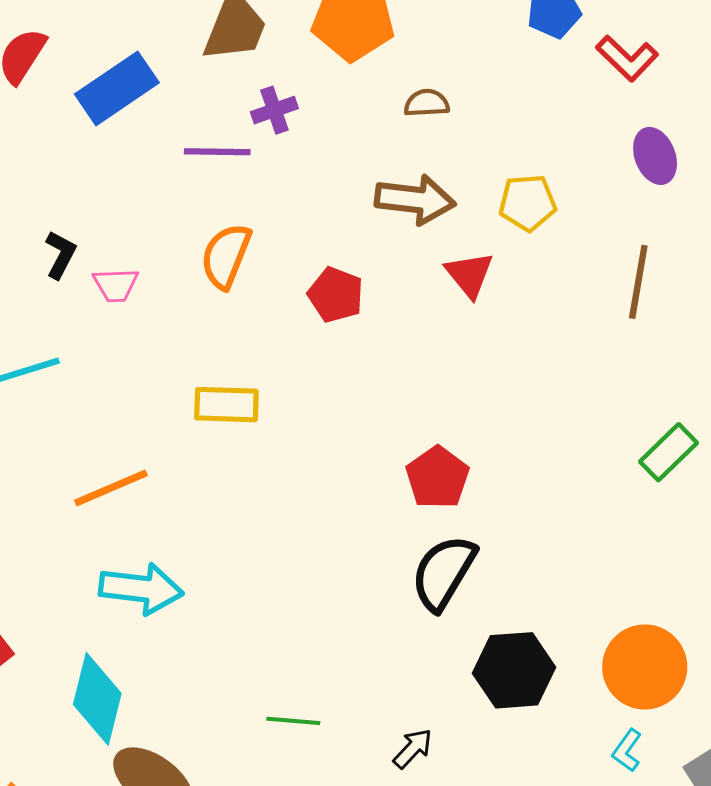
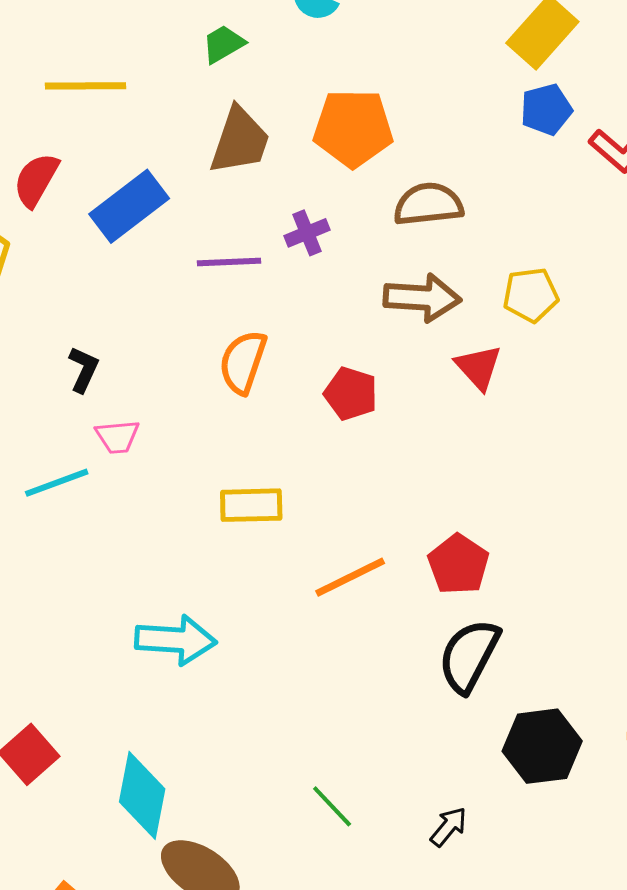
brown semicircle: (427, 103) -> (428, 204), size x1.6
purple cross: (274, 110) -> (307, 233), moved
pink trapezoid: (116, 285) -> (117, 437), moved
orange line: (111, 488) -> (350, 577), moved
cyan arrow: (141, 589) -> (176, 640), moved
green line: (293, 721) -> (332, 806), turned 45

